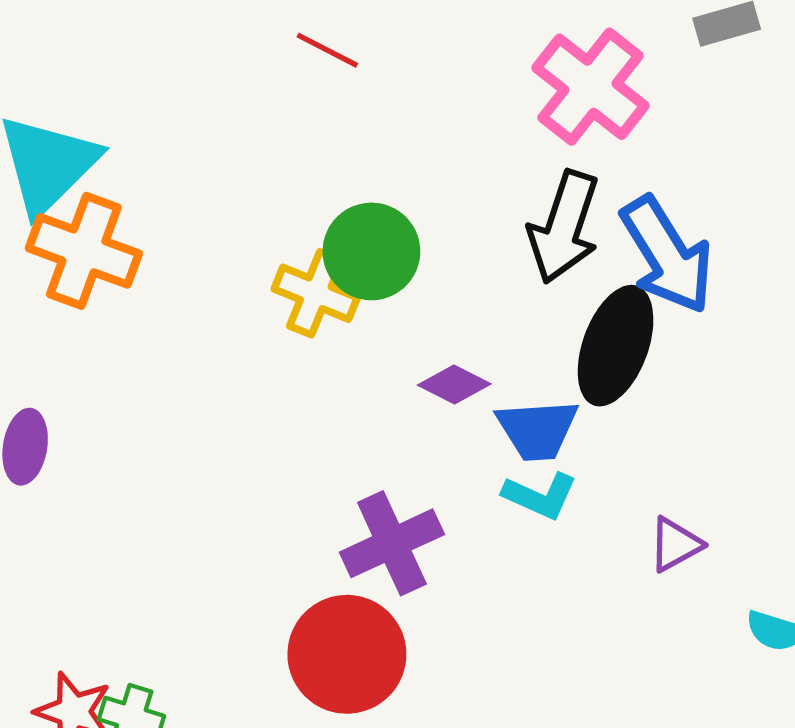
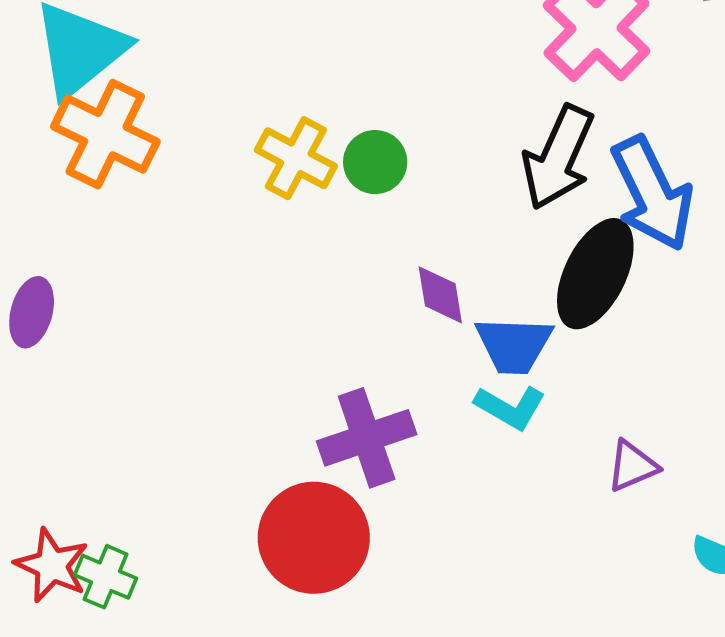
green circle: (371, 251) -> (375, 162), size x0.7
yellow cross: (316, 293) -> (296, 158), moved
purple diamond: (454, 385) -> (440, 295), turned 48

